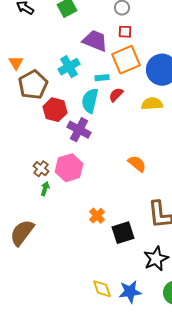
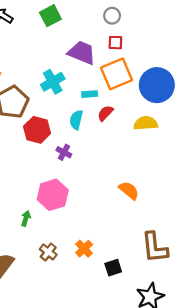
cyan semicircle: (90, 101) -> (76, 120), size x0.7
purple cross: (79, 130) -> (64, 152), size x0.6
brown cross: (41, 169) -> (48, 252), moved
black square: (123, 233) -> (113, 268), size x0.7

